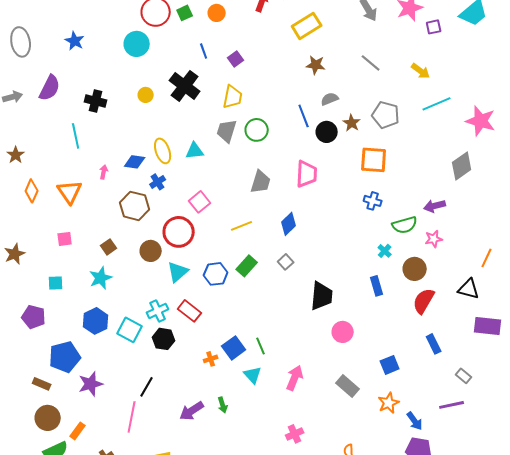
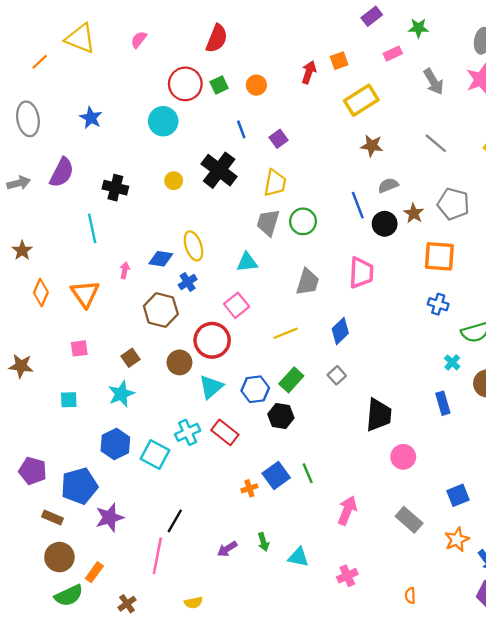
cyan triangle: (195, 151) -> (247, 262), moved
brown star: (15, 254) -> (21, 366), turned 30
purple pentagon: (34, 317) -> (33, 471), moved
black hexagon: (164, 339) -> (281, 416), moved
cyan triangle: (253, 375) -> (298, 557), moved, turned -36
purple arrow: (192, 411) -> (227, 549), size x0.7

